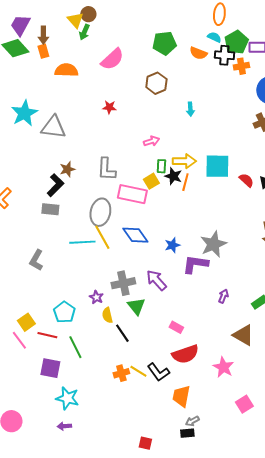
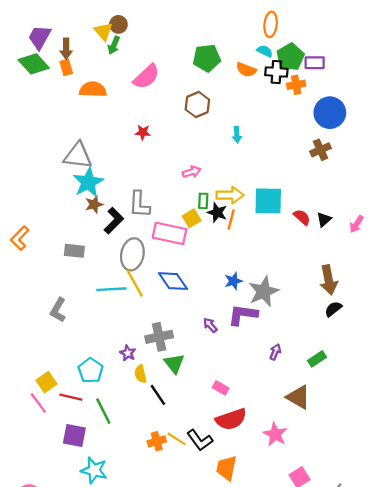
cyan star: (24, 113) -> (88, 182), moved
black L-shape: (55, 185) -> (114, 221), moved
blue star: (172, 245) -> (233, 281), moved
purple arrow: (156, 280) -> (210, 325), moved, size x0.6

